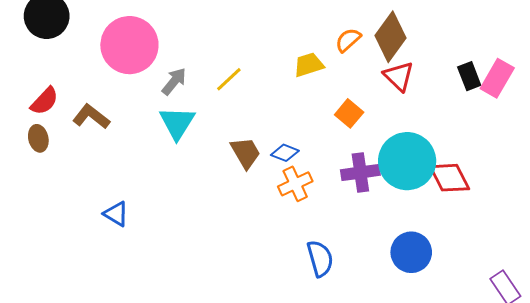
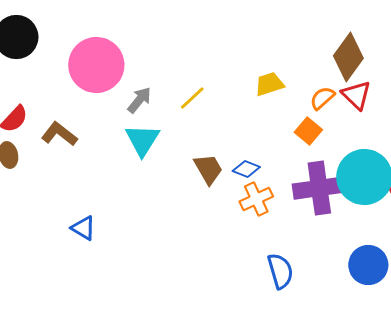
orange semicircle: (348, 40) -> (322, 98), moved
purple cross: (360, 173) -> (319, 188), size x1.4

